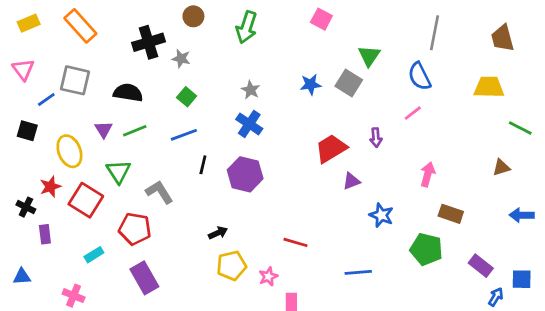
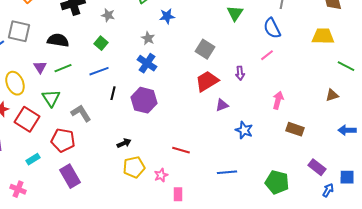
gray star: (181, 59) -> (108, 15), moved
gray square: (349, 83) -> (205, 49), moved
blue star: (311, 84) -> (167, 16), moved
green pentagon: (426, 249) -> (277, 182), moved

